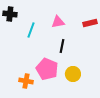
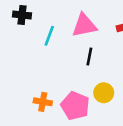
pink triangle: (58, 22) -> (84, 25), size x1.5
pink pentagon: (47, 69) -> (75, 106), moved

